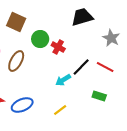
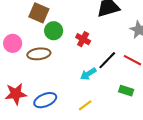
green circle: (40, 39) -> (54, 31), moved
brown ellipse: (16, 61) -> (39, 54), turned 55

